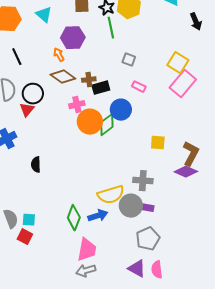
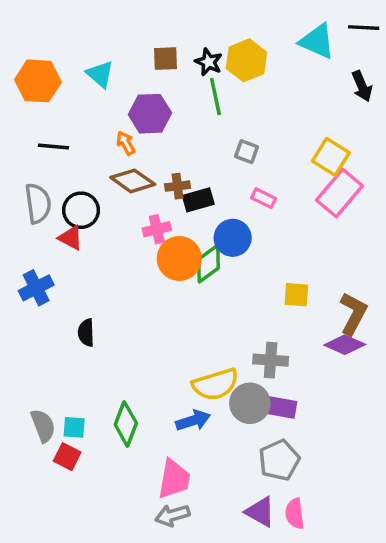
black line: (17, 57) -> (53, 146), turned -60
red triangle: (27, 110) -> (71, 238), turned -42
purple rectangle: (147, 208) -> (277, 407), size x1.5
green diamond: (74, 218) -> (126, 424), moved

